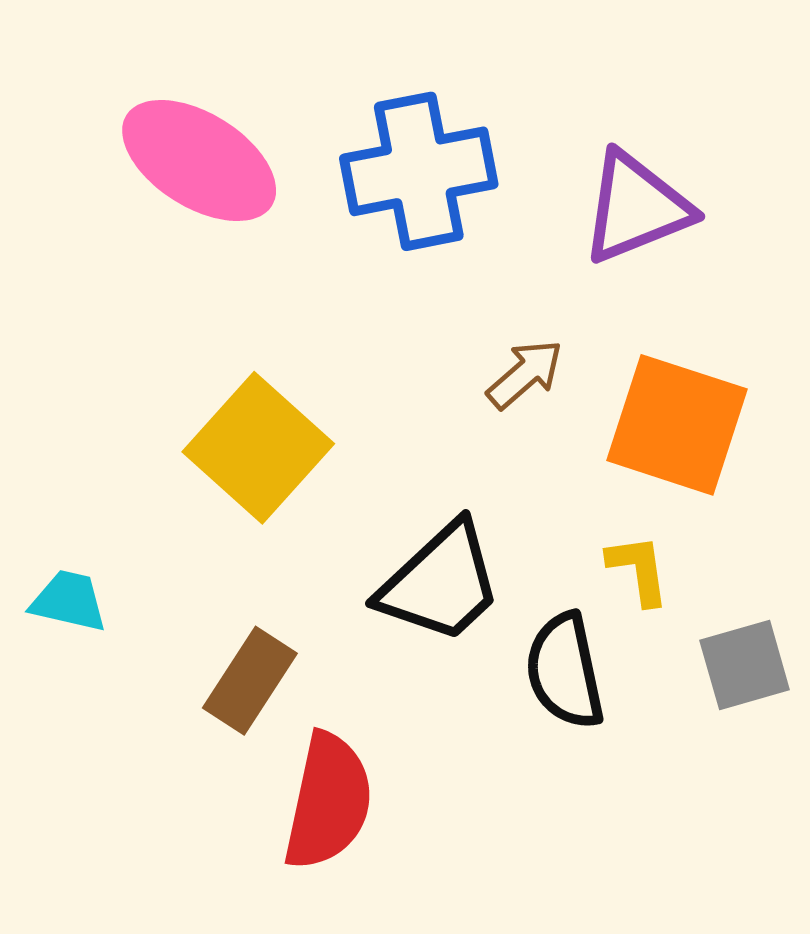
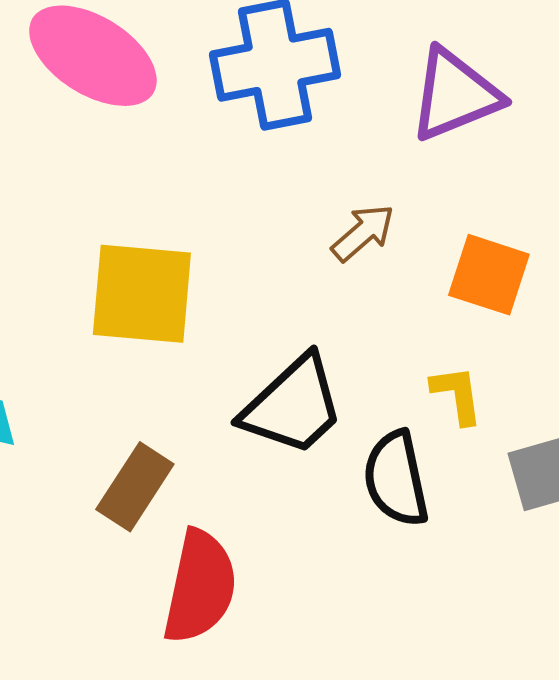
orange square: (677, 425) -> (489, 275), size x0.7
yellow square: (258, 448) -> (142, 294), turned -37

